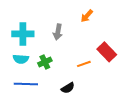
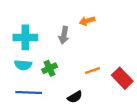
orange arrow: (87, 16) -> (87, 21), moved, turned 32
red rectangle: (107, 52) -> (122, 78), moved

